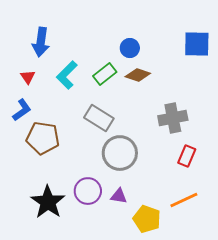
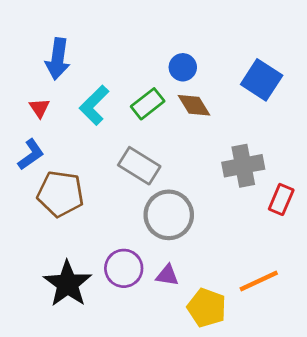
blue square: (197, 44) -> (262, 80), moved, turned 32
brown diamond: (138, 75) -> (194, 105), turned 40
red rectangle: (187, 156) -> (281, 199), moved

